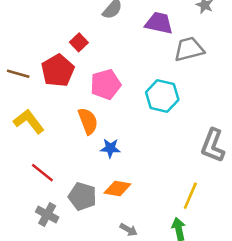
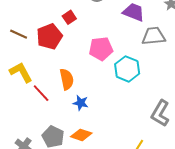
pink pentagon: (106, 84) -> (101, 49), moved
red line: (42, 173) -> (41, 93), moved

